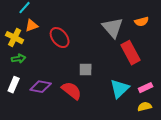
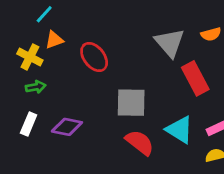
gray square: (86, 70) -> (131, 103), size x1.6
cyan triangle: (120, 89) -> (180, 130), turned -45
red semicircle: (72, 91) -> (140, 143), moved

